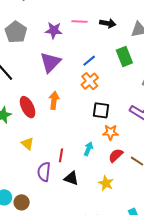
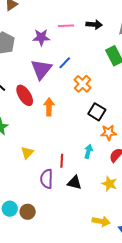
blue line: (89, 61) -> (65, 63), moved
red ellipse: (28, 107) -> (25, 95), moved
black square: (101, 110) -> (97, 112), turned 30
yellow triangle: (27, 144) -> (27, 153), turned 40

